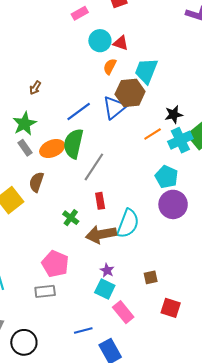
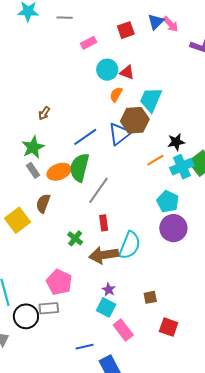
black circle: (24, 342) -> (26, 316), moved

